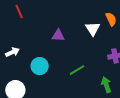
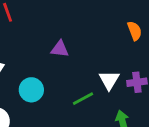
white triangle: (93, 29) -> (109, 80), moved

